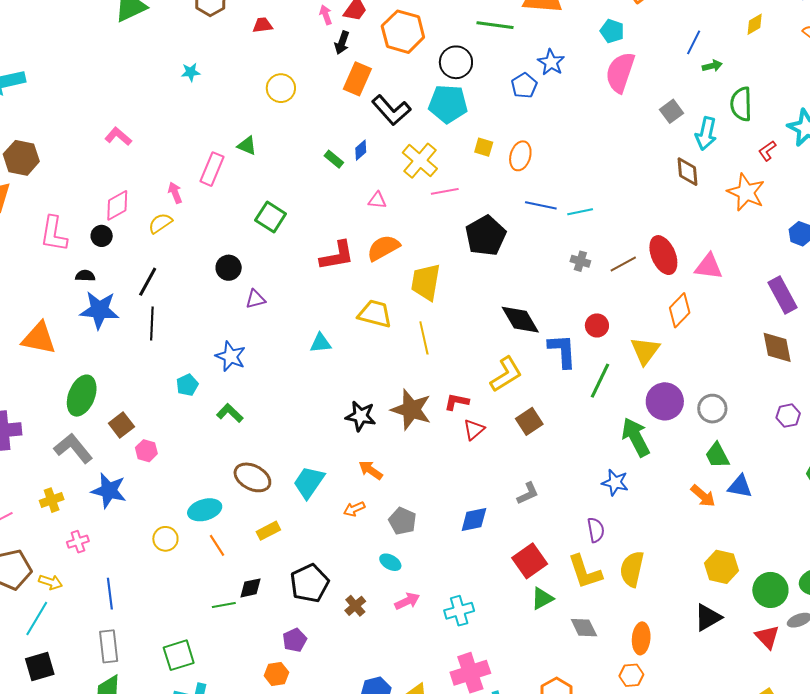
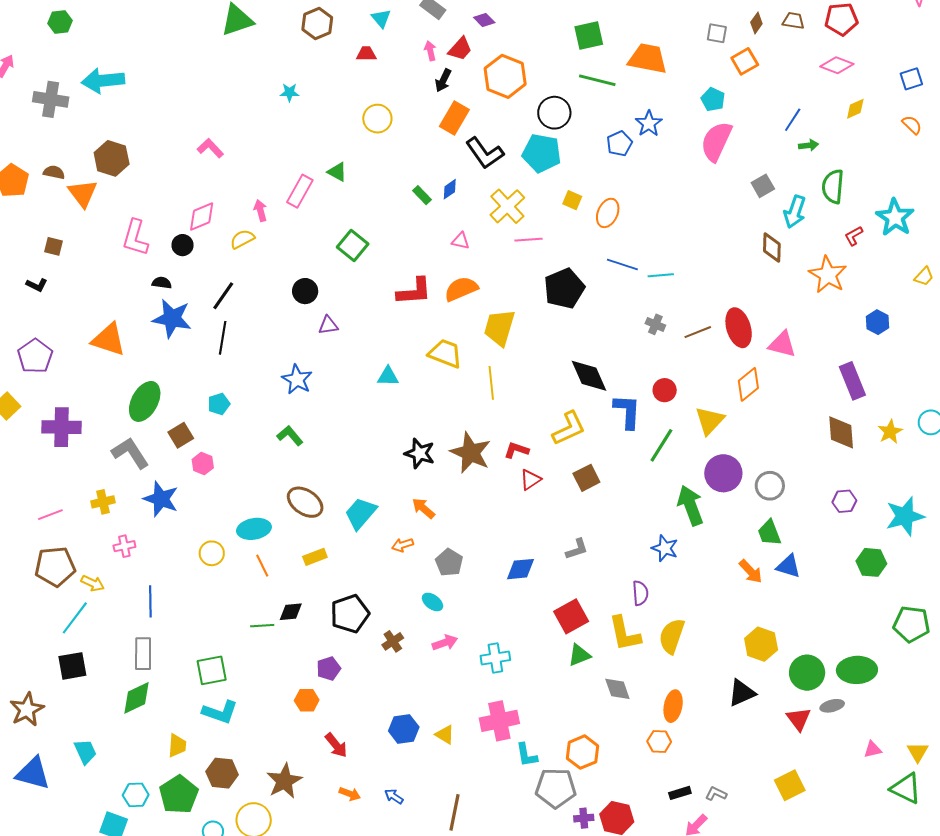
cyan pentagon: (187, 385) -> (219, 404), moved

